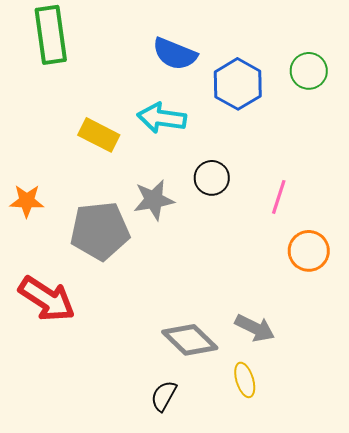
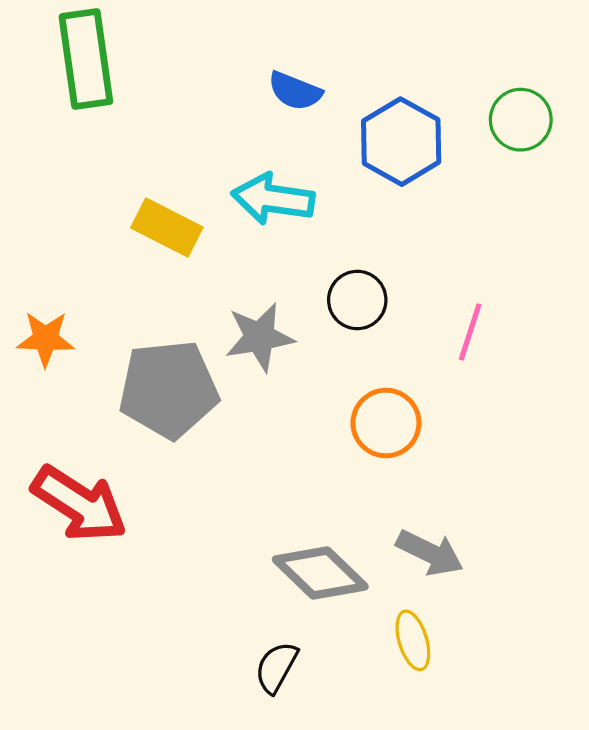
blue semicircle: (175, 54) -> (295, 91), size x0.7
orange circle: (309, 251) -> (386, 423), moved

